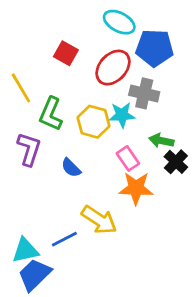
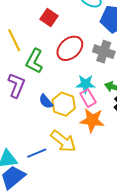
red ellipse: (113, 68) -> (70, 48), moved
cyan star: (122, 115) -> (86, 84), moved
yellow hexagon: (93, 122) -> (64, 104), moved

